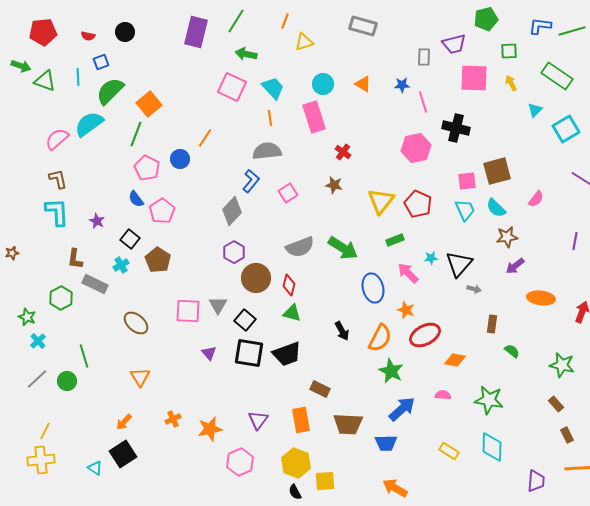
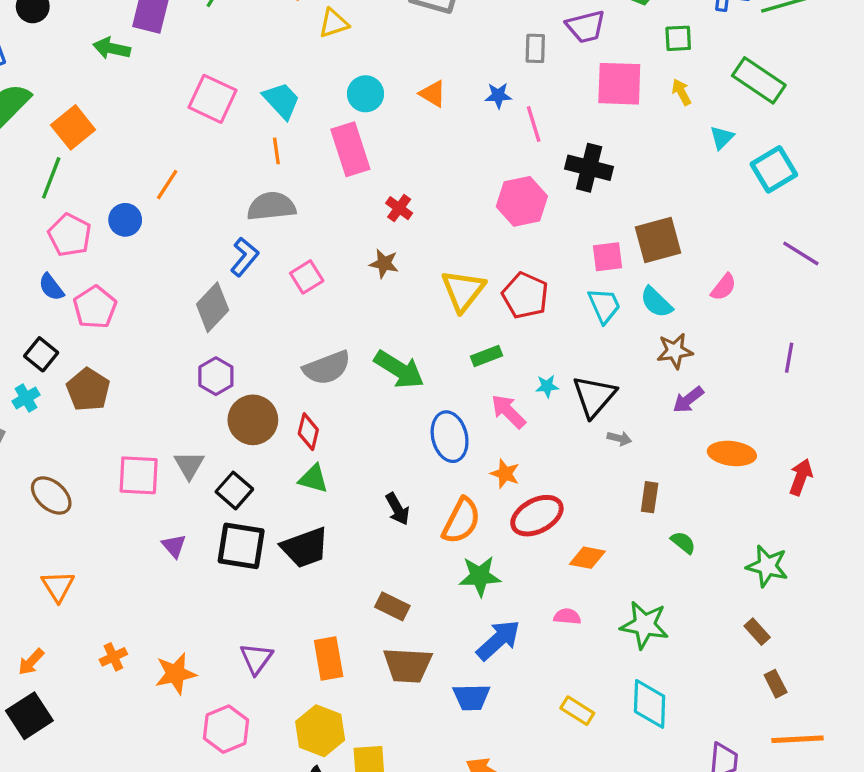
green arrow: (246, 54) -> (112, 48), moved
green star: (391, 371) -> (480, 576), turned -30
brown rectangle: (320, 389) -> (392, 606), moved

